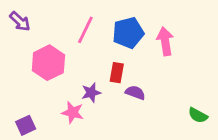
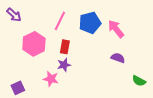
pink arrow: (165, 41) -> (116, 29), turned -30
red rectangle: (117, 73) -> (65, 47), moved
purple semicircle: (135, 93) -> (118, 58), moved

